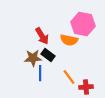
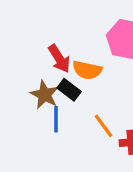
orange semicircle: (69, 40) -> (87, 70), moved
brown star: (33, 58) -> (45, 95), turned 30

